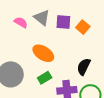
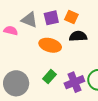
orange ellipse: (43, 53) -> (50, 45), moved
black semicircle: (84, 67) -> (78, 36), moved, turned 78

